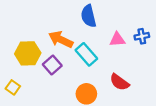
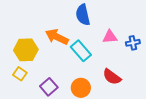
blue cross: (142, 36) -> (133, 43), moved
purple square: (52, 65) -> (49, 87), moved
yellow square: (13, 87) -> (20, 74), moved

